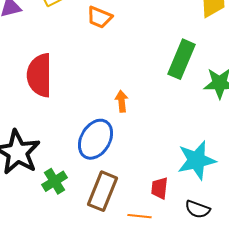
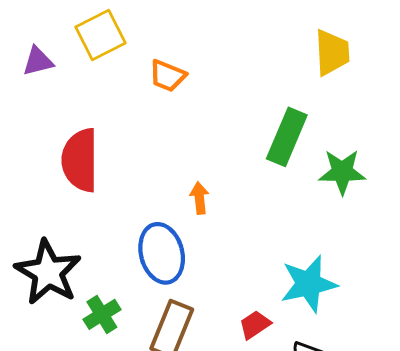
blue ellipse: (96, 139) -> (162, 253), turned -45
red trapezoid: (160, 188) -> (255, 325), turned 50

